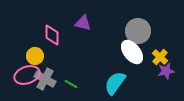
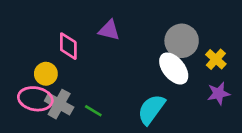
yellow cross: (160, 57) -> (216, 59), moved
pink ellipse: (27, 75) -> (35, 99), turned 30

